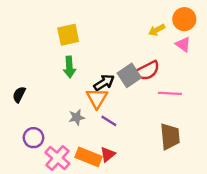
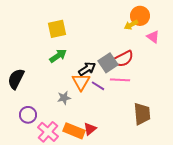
orange circle: (184, 19) -> (140, 16), moved
green arrow: (69, 67) -> (58, 56), turned -120
pink line: (170, 93) -> (120, 80), moved
black semicircle: (19, 95) -> (16, 79), size x1.5
purple line: (109, 121) -> (98, 86), moved

